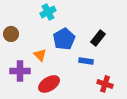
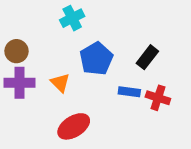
purple cross: (20, 71) -> (20, 83), moved
red cross: (105, 84) -> (158, 98), moved

